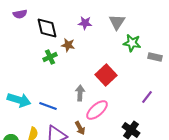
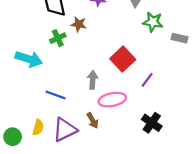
purple line: (147, 97) -> (147, 80), moved
cyan arrow: (19, 100) -> (29, 59), moved
pink ellipse: (97, 110) -> (112, 100), turned 30

